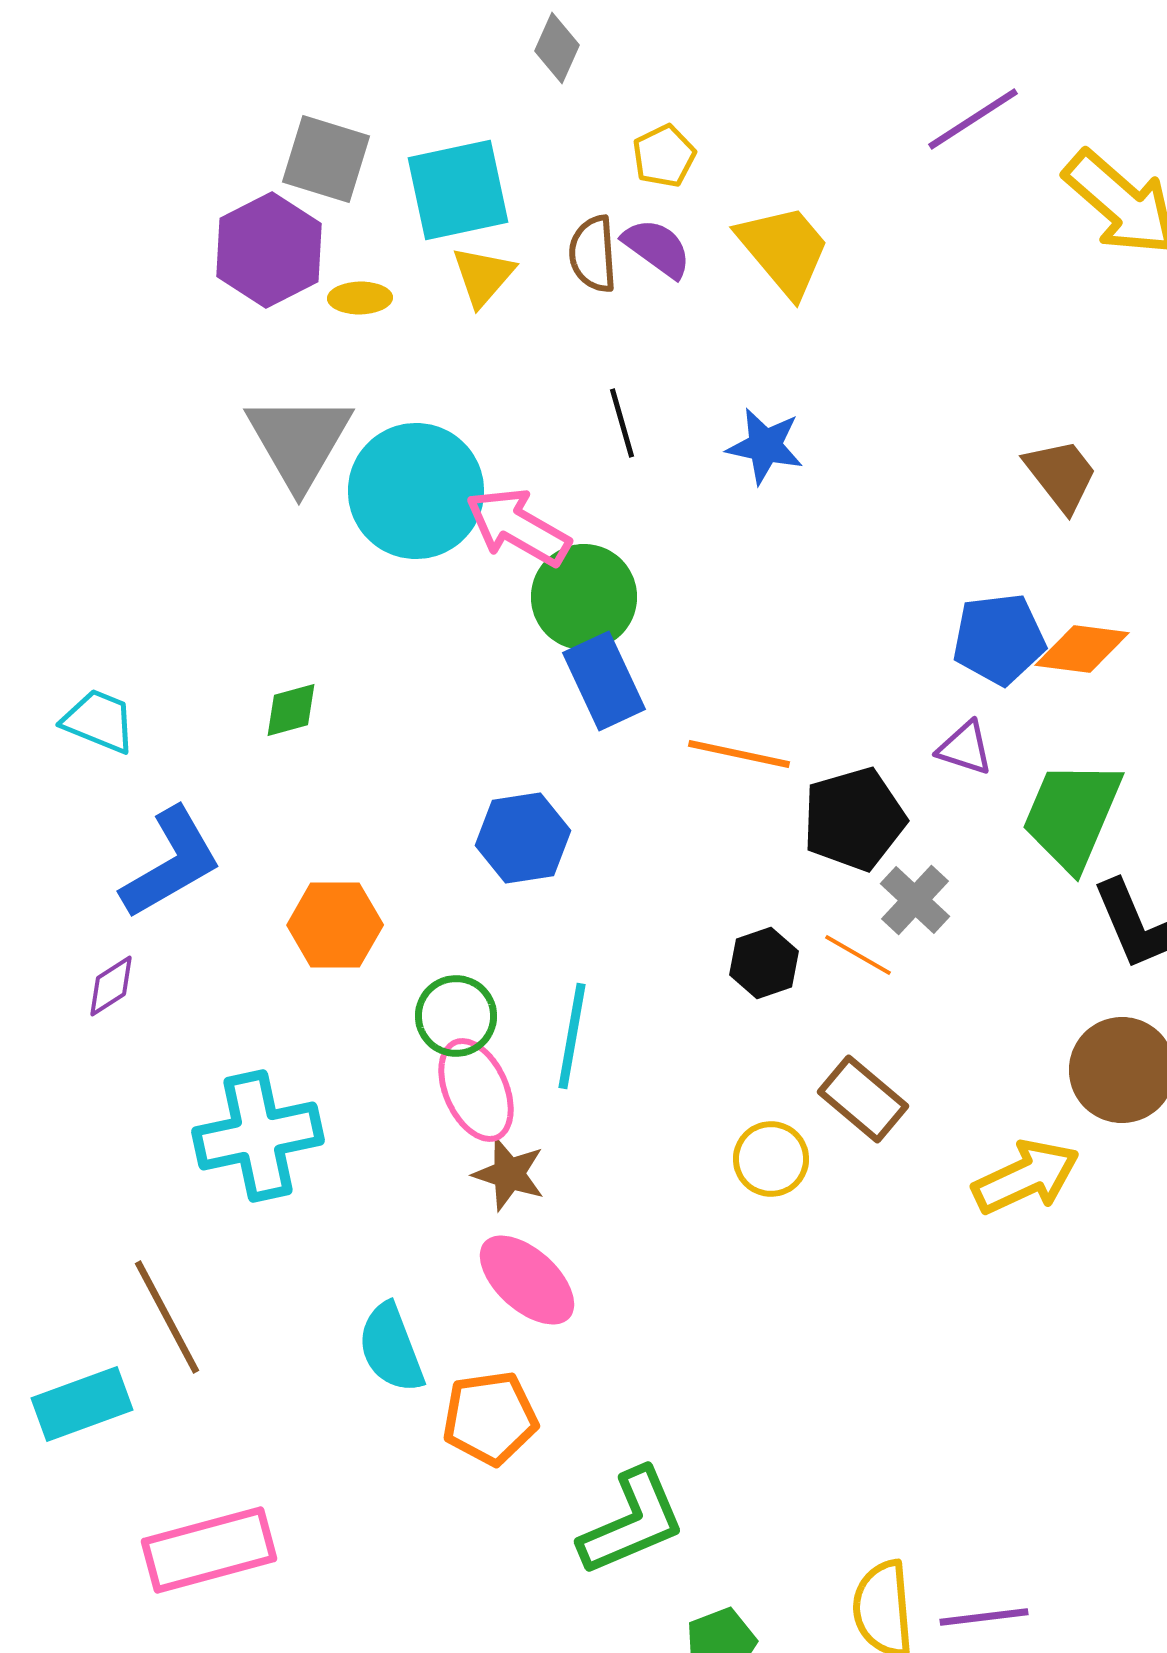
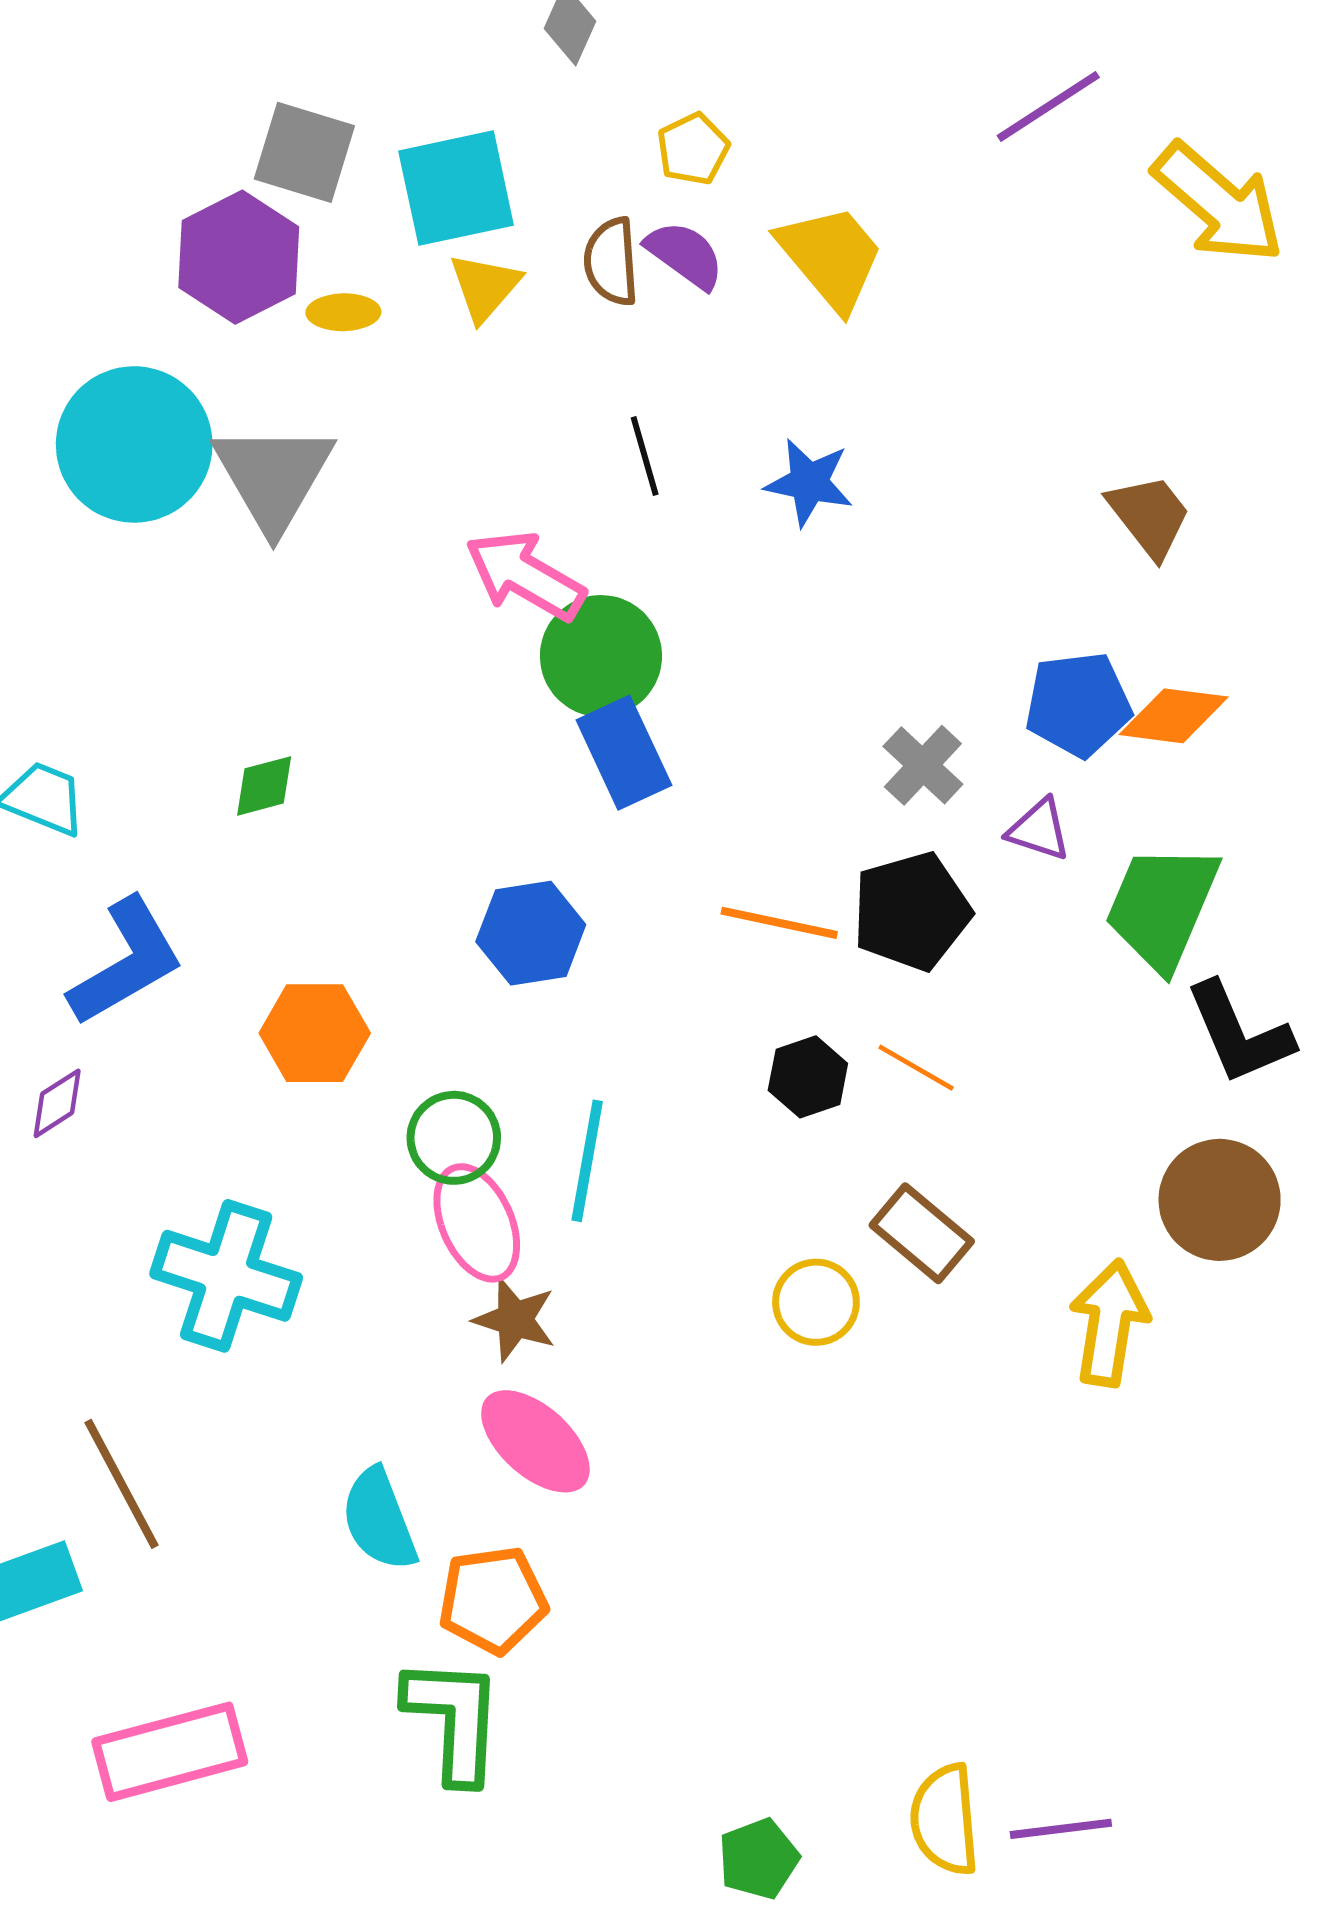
cyan circle: (416, 491) -> (134, 444), moved
orange line: (739, 754) -> (779, 923), moved
gray cross: (915, 900) -> (923, 765), moved
cyan cross: (258, 1136) -> (226, 1276), turned 30
yellow arrow: (1026, 1177) -> (1109, 1323), turned -56
green L-shape: (632, 1522) -> (454, 1720), moved, turned -64

